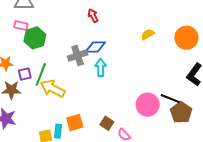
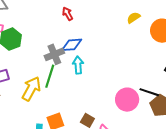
yellow semicircle: (148, 34) -> (133, 18), moved
green line: (41, 74) -> (50, 76), moved
yellow arrow: (53, 88) -> (31, 89), turned 95

